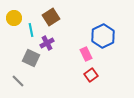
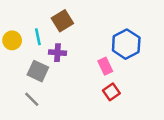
yellow circle: (14, 18) -> (12, 40), moved
purple cross: (47, 43) -> (57, 53), turned 32
gray line: (18, 81) -> (32, 99), moved

